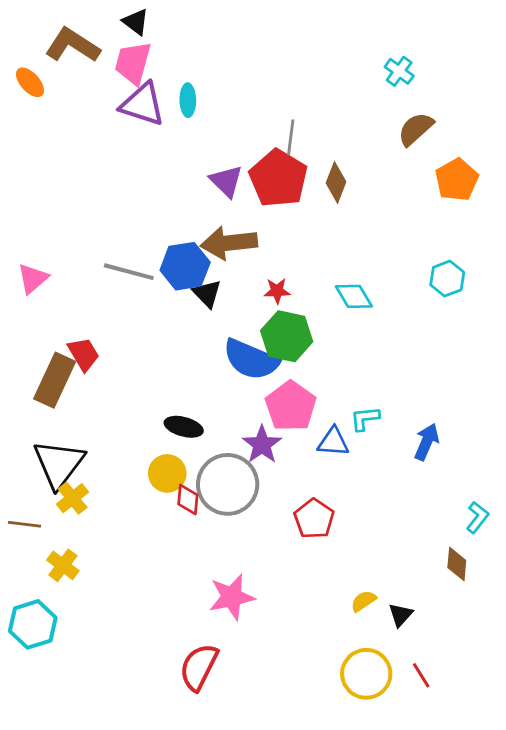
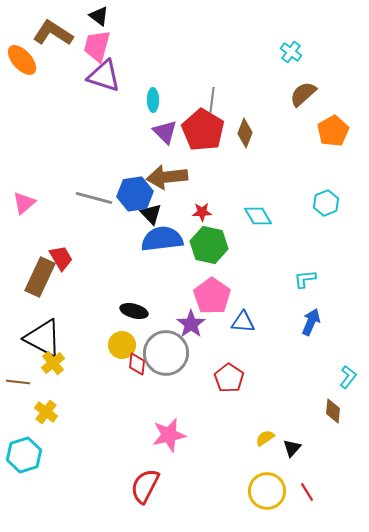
orange ellipse: (30, 82) -> (22, 60), size x1.4
cyan ellipse: (188, 100) -> (153, 100), moved
blue semicircle: (251, 360) -> (162, 239), moved, turned 150
cyan L-shape: (365, 419) -> (305, 279), moved
black triangle: (59, 464) -> (43, 338), turned -39

